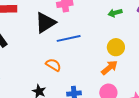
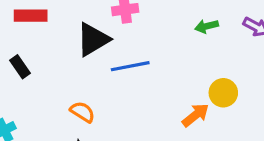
yellow circle: (116, 47) -> (223, 93), moved
orange semicircle: (53, 65) -> (82, 112), moved

